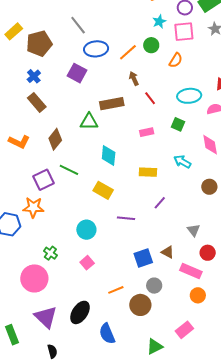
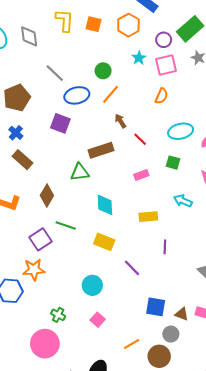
green circle: (151, 45) -> (103, 71), moved
purple line: (160, 203) -> (165, 247), turned -32
purple line: (126, 218) -> (132, 268), turned 48
brown triangle: (168, 252) -> (182, 314), moved
blue square: (143, 258) -> (156, 307), turned 36

